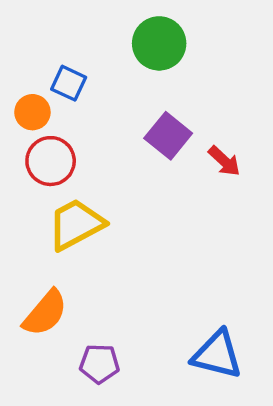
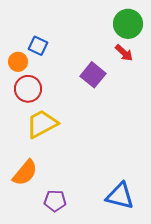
green circle: (159, 43) -> (128, 24), moved
red arrow: (224, 161) -> (124, 53), moved

